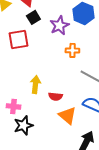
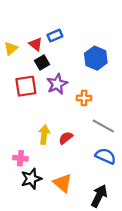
purple star: (59, 25) -> (57, 84), moved
red semicircle: (55, 96) -> (66, 138), moved, turned 136
orange triangle: (67, 115) -> (62, 183), moved

